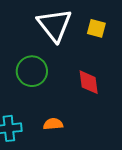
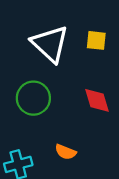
orange semicircle: (53, 124) -> (66, 152), turned -144

